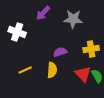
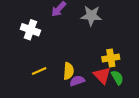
yellow cross: (91, 49) -> (111, 58), moved
purple semicircle: (60, 52) -> (77, 81), moved

